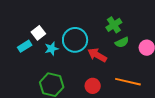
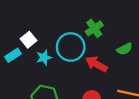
green cross: (114, 25) -> (94, 28), moved

